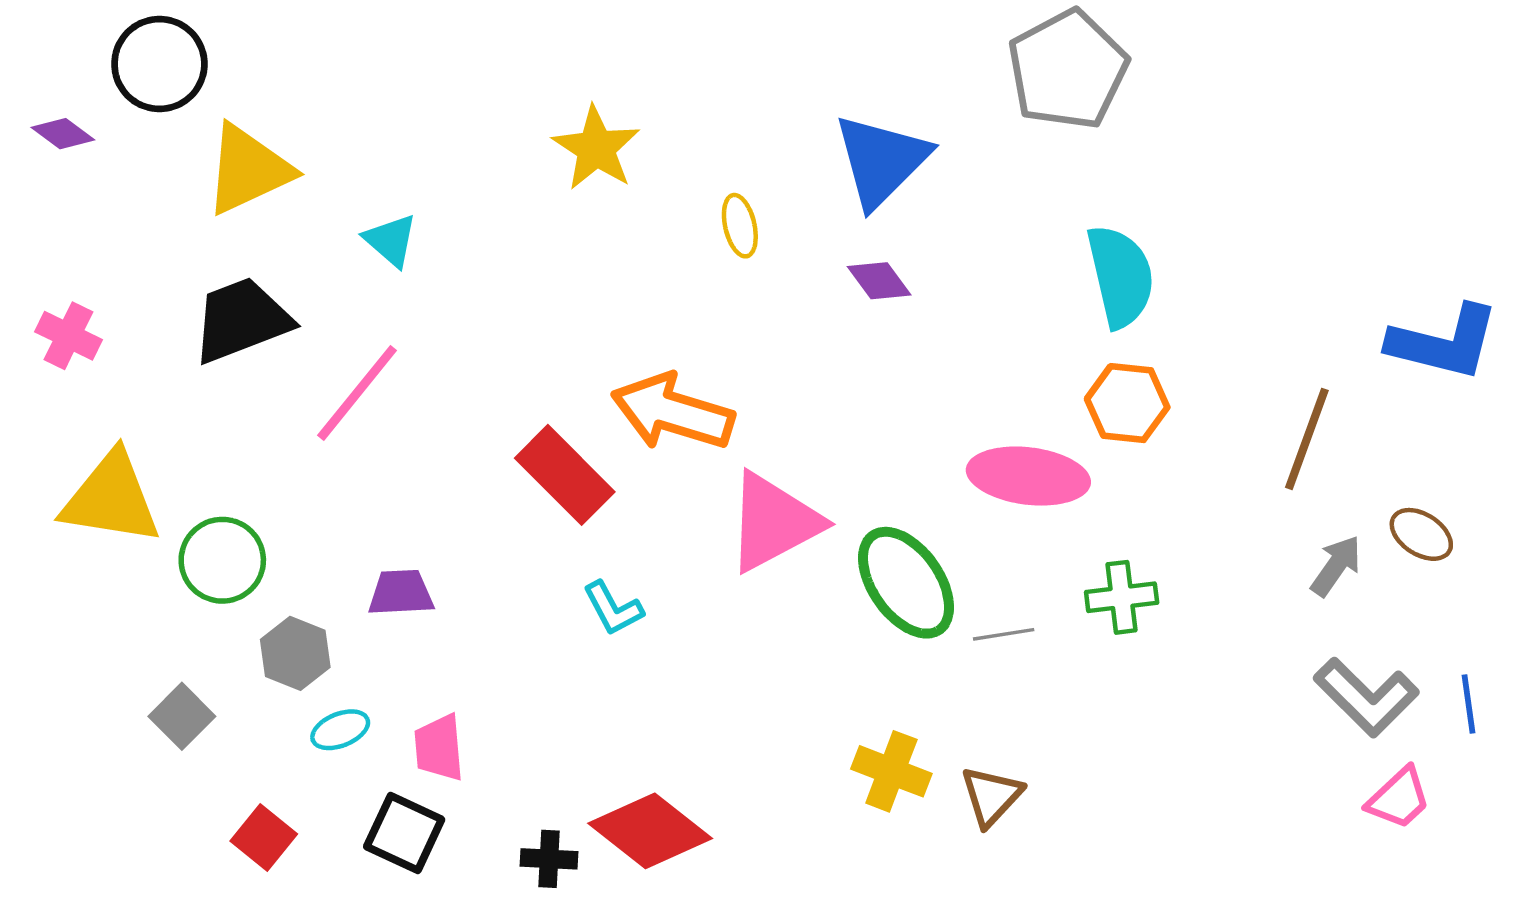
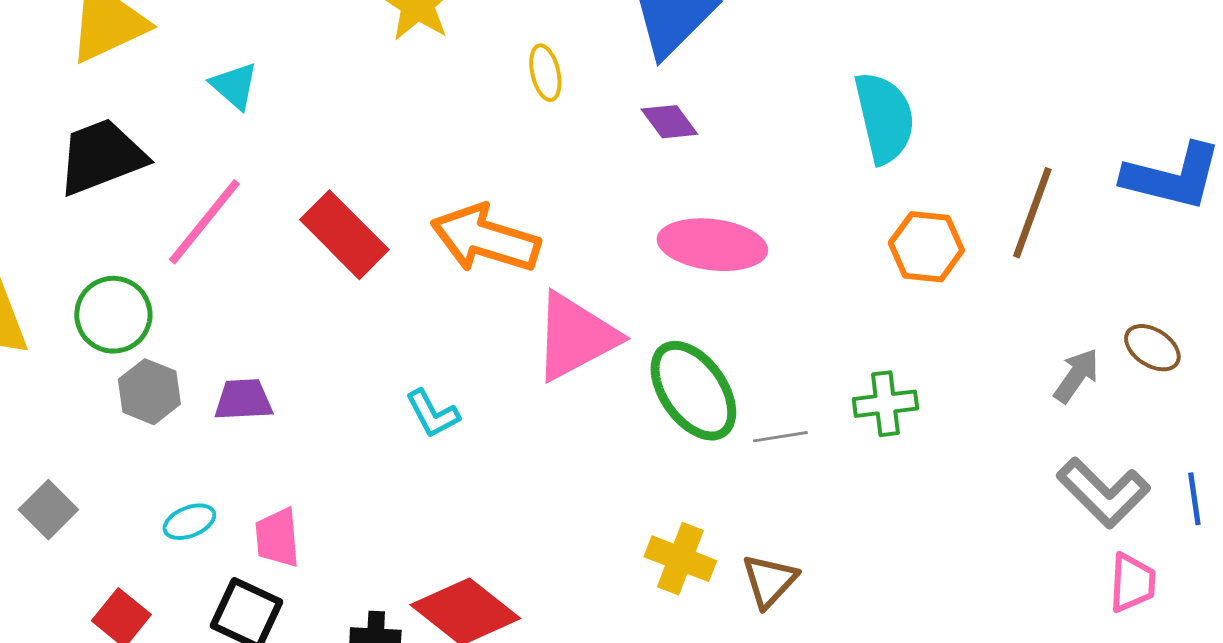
orange hexagon: (1127, 403) -> (926, 247), moved
brown line: (1307, 439) -> (1032, 213), moved
red rectangle: (565, 475) -> (344, 235), moved
pink ellipse: (1028, 476) -> (712, 245), moved
green circle: (222, 560) -> (113, 315), moved
gray hexagon: (295, 653) -> (149, 392), moved
pink trapezoid: (1399, 798) -> (1132, 583), turned -44

